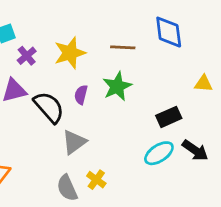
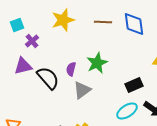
brown line: (123, 47) -> (103, 22), moved
yellow star: (70, 53) -> (63, 20), moved
gray triangle: (74, 142) -> (82, 90), moved

